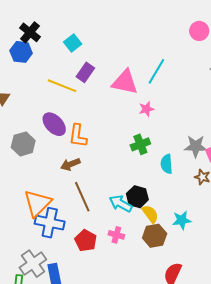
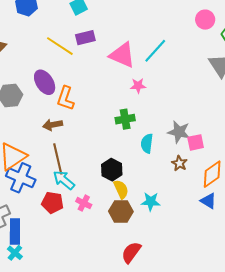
purple rectangle: (85, 72) -> (85, 38), turned 30
cyan arrow: (121, 204) -> (64, 180), moved
red pentagon: (86, 241) -> (52, 203), turned -30

